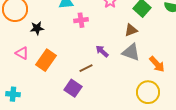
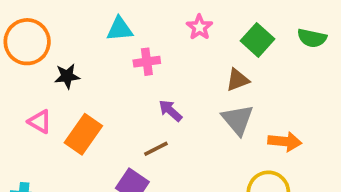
purple arrow: (102, 51) -> (170, 111), moved
gray triangle: (131, 52) -> (238, 120), turned 30
orange arrow: (157, 64) -> (285, 141), turned -42

